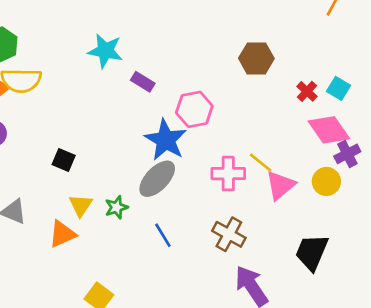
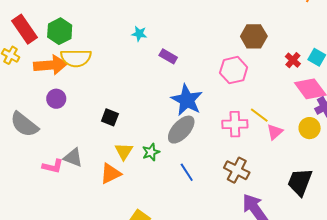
cyan star: (105, 51) -> (139, 34), size x0.6
pink hexagon: (194, 109) -> (234, 70), moved
pink triangle: (280, 185) -> (275, 132), size x0.7

